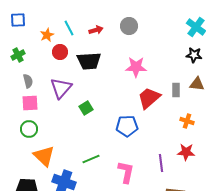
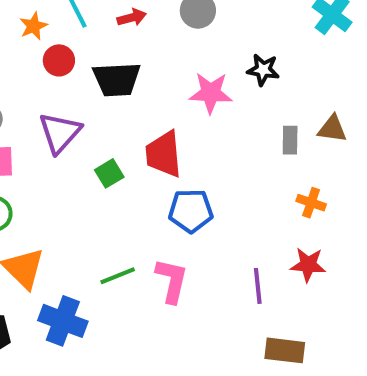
black star: (194, 55) -> (263, 70), moved
red trapezoid: (149, 98) -> (164, 154), moved, turned -55
pink L-shape: (126, 172) -> (172, 281), moved

